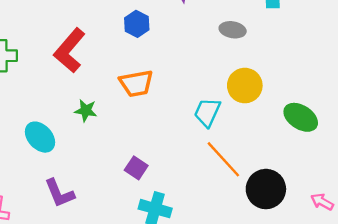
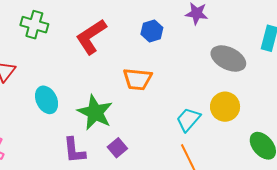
gray ellipse: (233, 30) -> (228, 59), size x1.6
green star: (86, 110) -> (95, 112), moved, size x1.8
purple L-shape: (59, 193) -> (74, 150), moved

